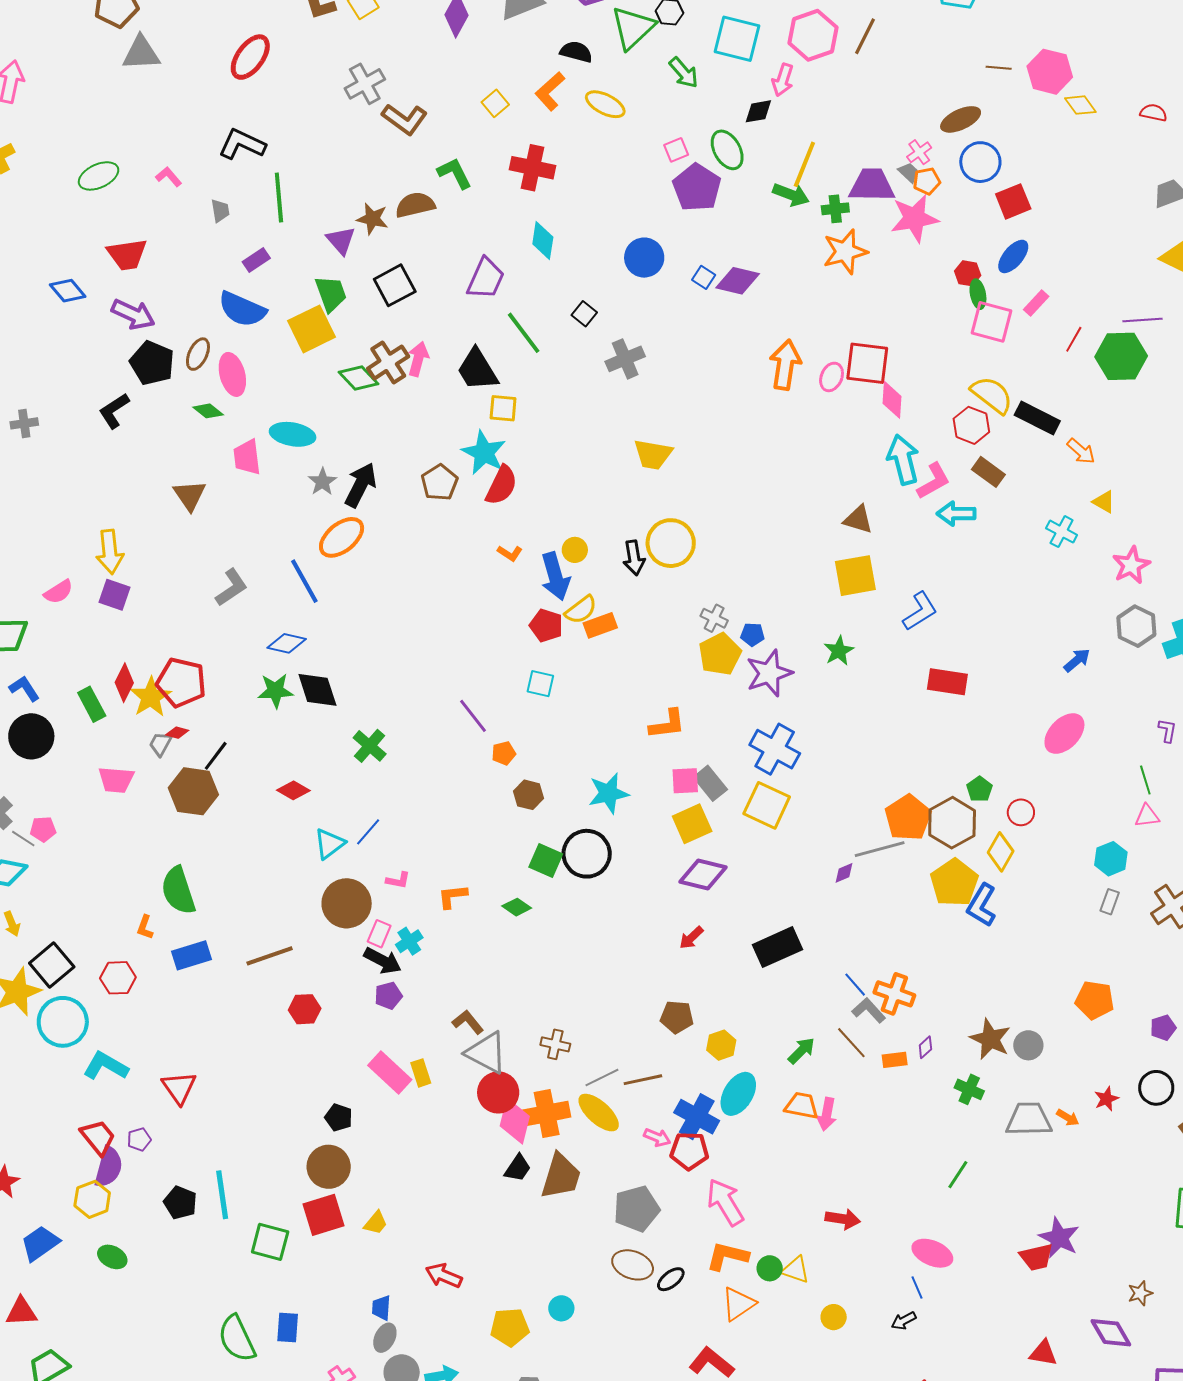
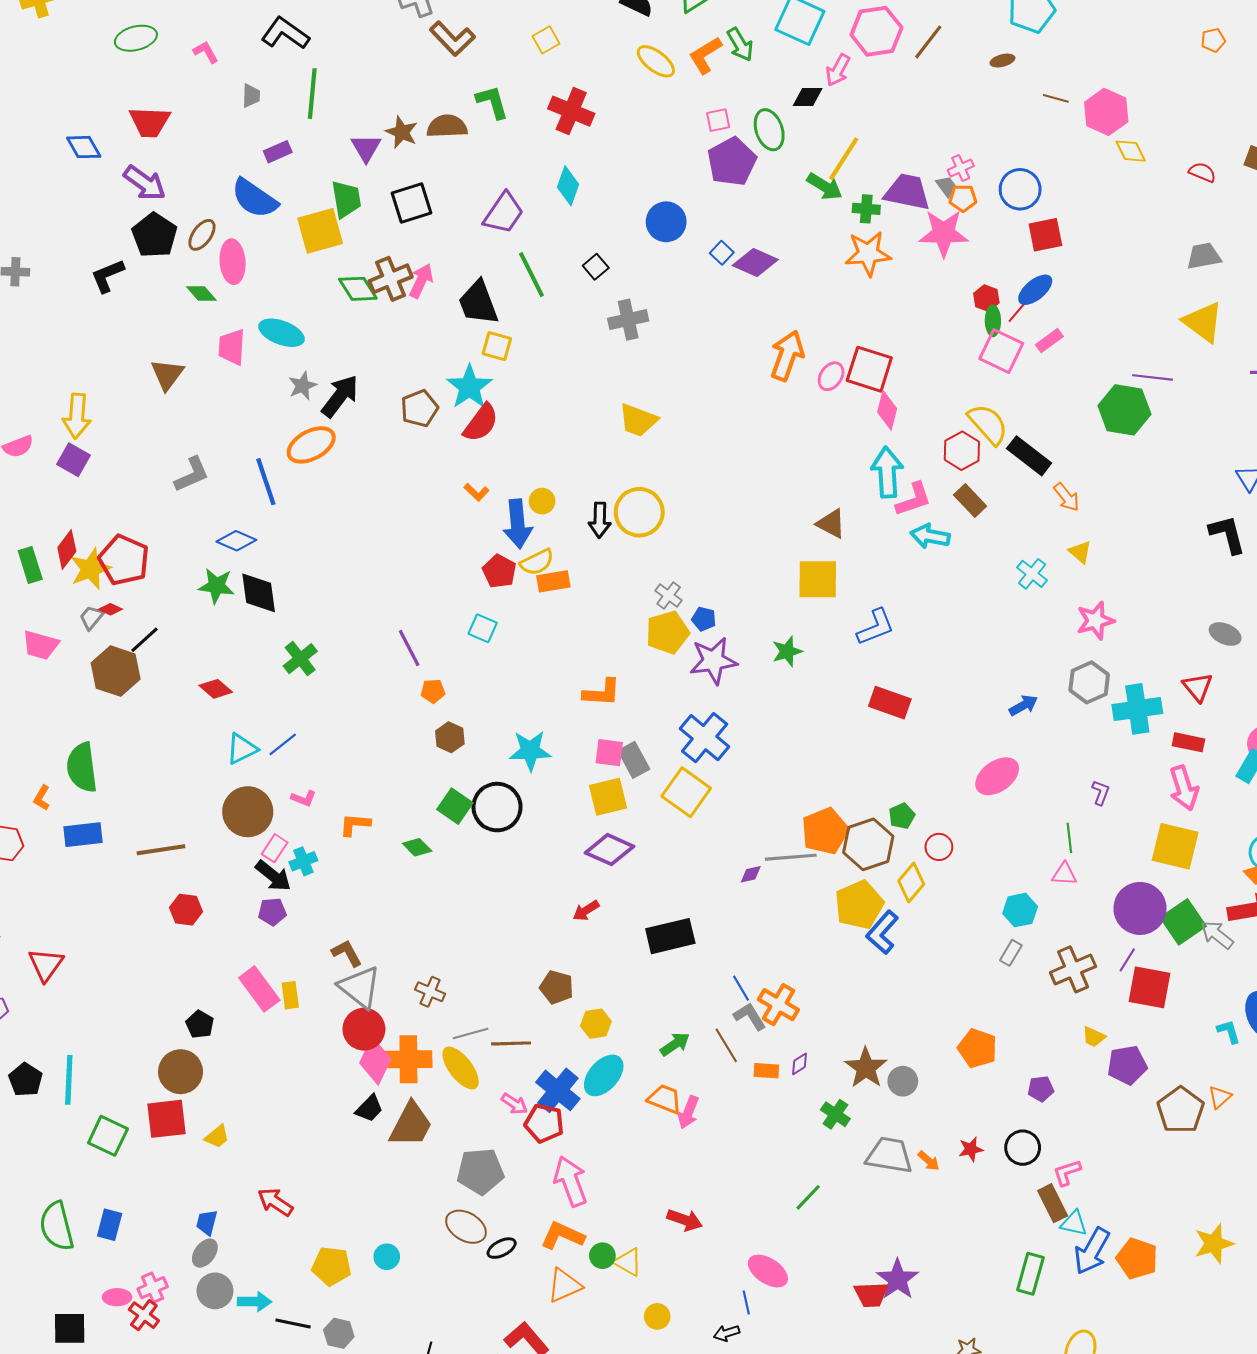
orange L-shape: (550, 91) -> (705, 55), moved
brown ellipse: (961, 119) -> (1002, 61), moved, size x0.6
red line: (1074, 339) -> (1018, 311), moved

